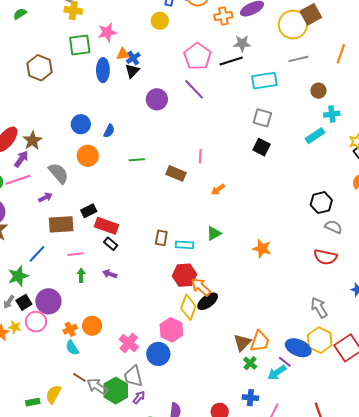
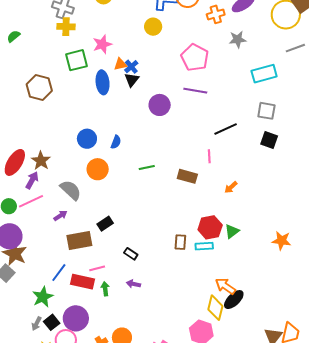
black line: (231, 61) -> (226, 129), moved
purple line: (194, 89) -> (195, 91), turned -30
red rectangle: (107, 226) -> (82, 282), moved
red hexagon: (185, 275) -> (210, 227), moved

